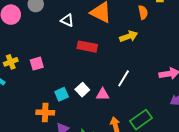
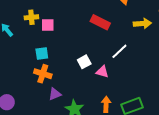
yellow cross: (11, 62) -> (31, 17), moved
white line: (124, 78) -> (119, 51), moved
cyan square: (62, 94) -> (42, 54), moved

